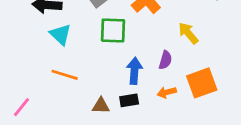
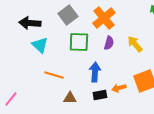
purple semicircle: (165, 60) -> (109, 43), moved
orange line: (65, 75) -> (54, 75), moved
black rectangle: (129, 100) -> (100, 95), moved

